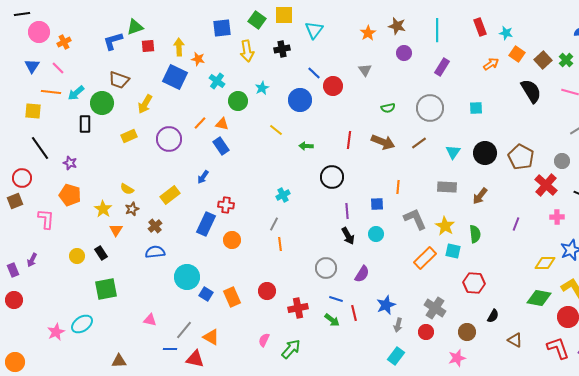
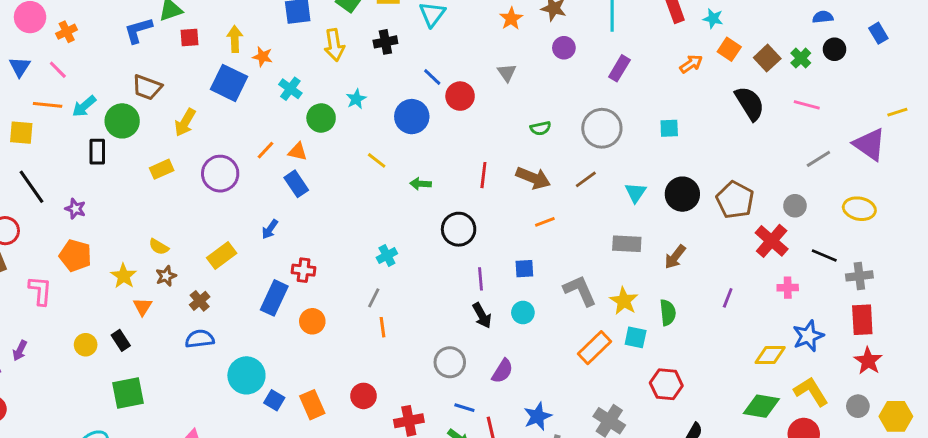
orange line: (398, 187) -> (545, 222), moved, turned 64

